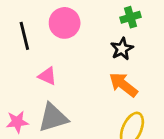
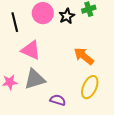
black star: (122, 49) -> (67, 16), moved
pink triangle: (47, 76) -> (31, 50), size x1.5

